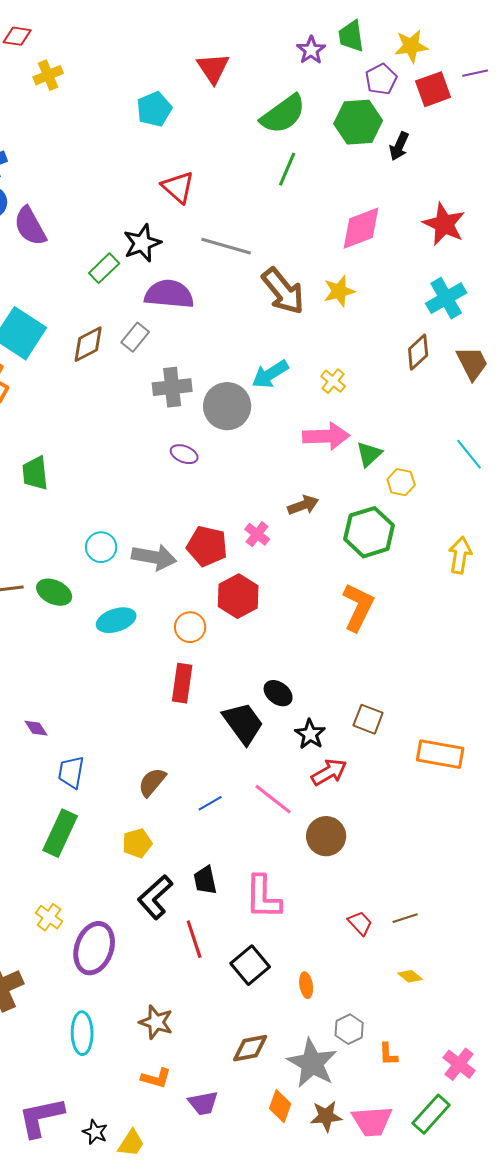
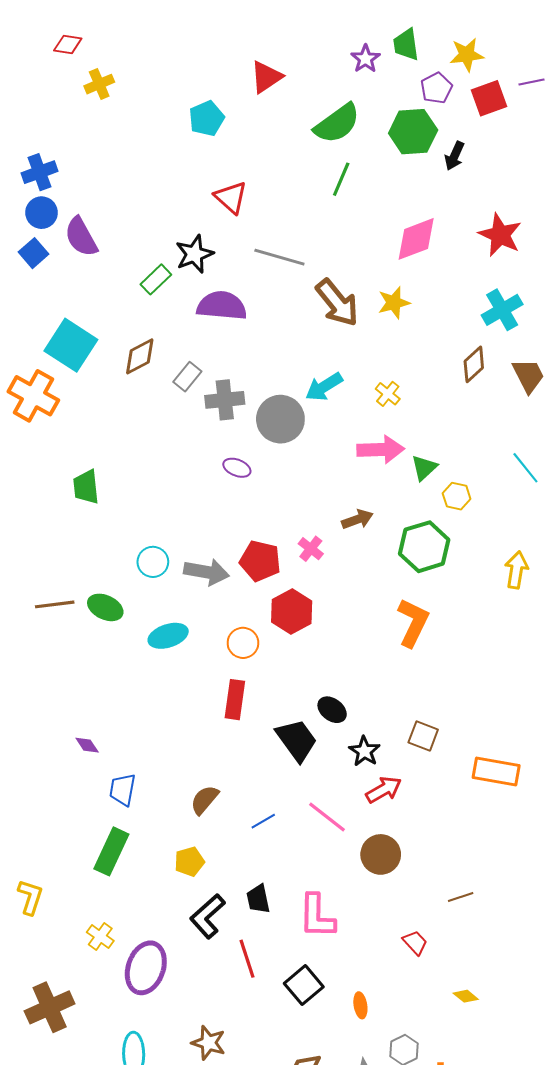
red triangle: (213, 68) -> (266, 77), turned 30
gray rectangle: (135, 337) -> (187, 377), moved
brown line: (405, 918) -> (461, 897), moved

